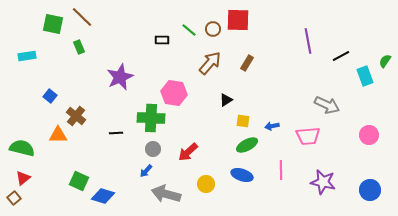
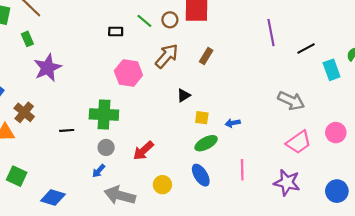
purple star: (120, 77) -> (48, 68), moved
pink hexagon: (174, 93) -> (128, 73), moved
pink trapezoid: (308, 136) -> (299, 142), moved, turned -30
blue ellipse: (242, 175) -> (201, 175), turned 40
green square: (79, 181) -> (17, 176), moved

